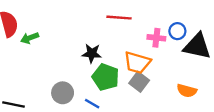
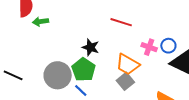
green pentagon: (106, 77) -> (84, 70), moved
gray circle: (63, 93) -> (58, 75), size x1.4

